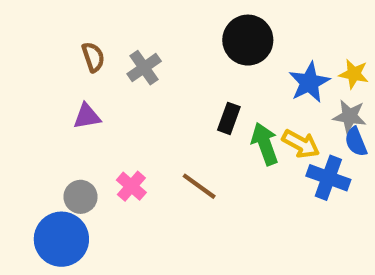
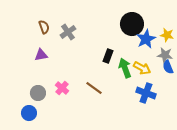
black circle: (248, 40) -> (132, 24), moved
blue cross: (328, 178) -> (146, 93), moved
blue circle: (61, 239) -> (29, 113), size x0.6

